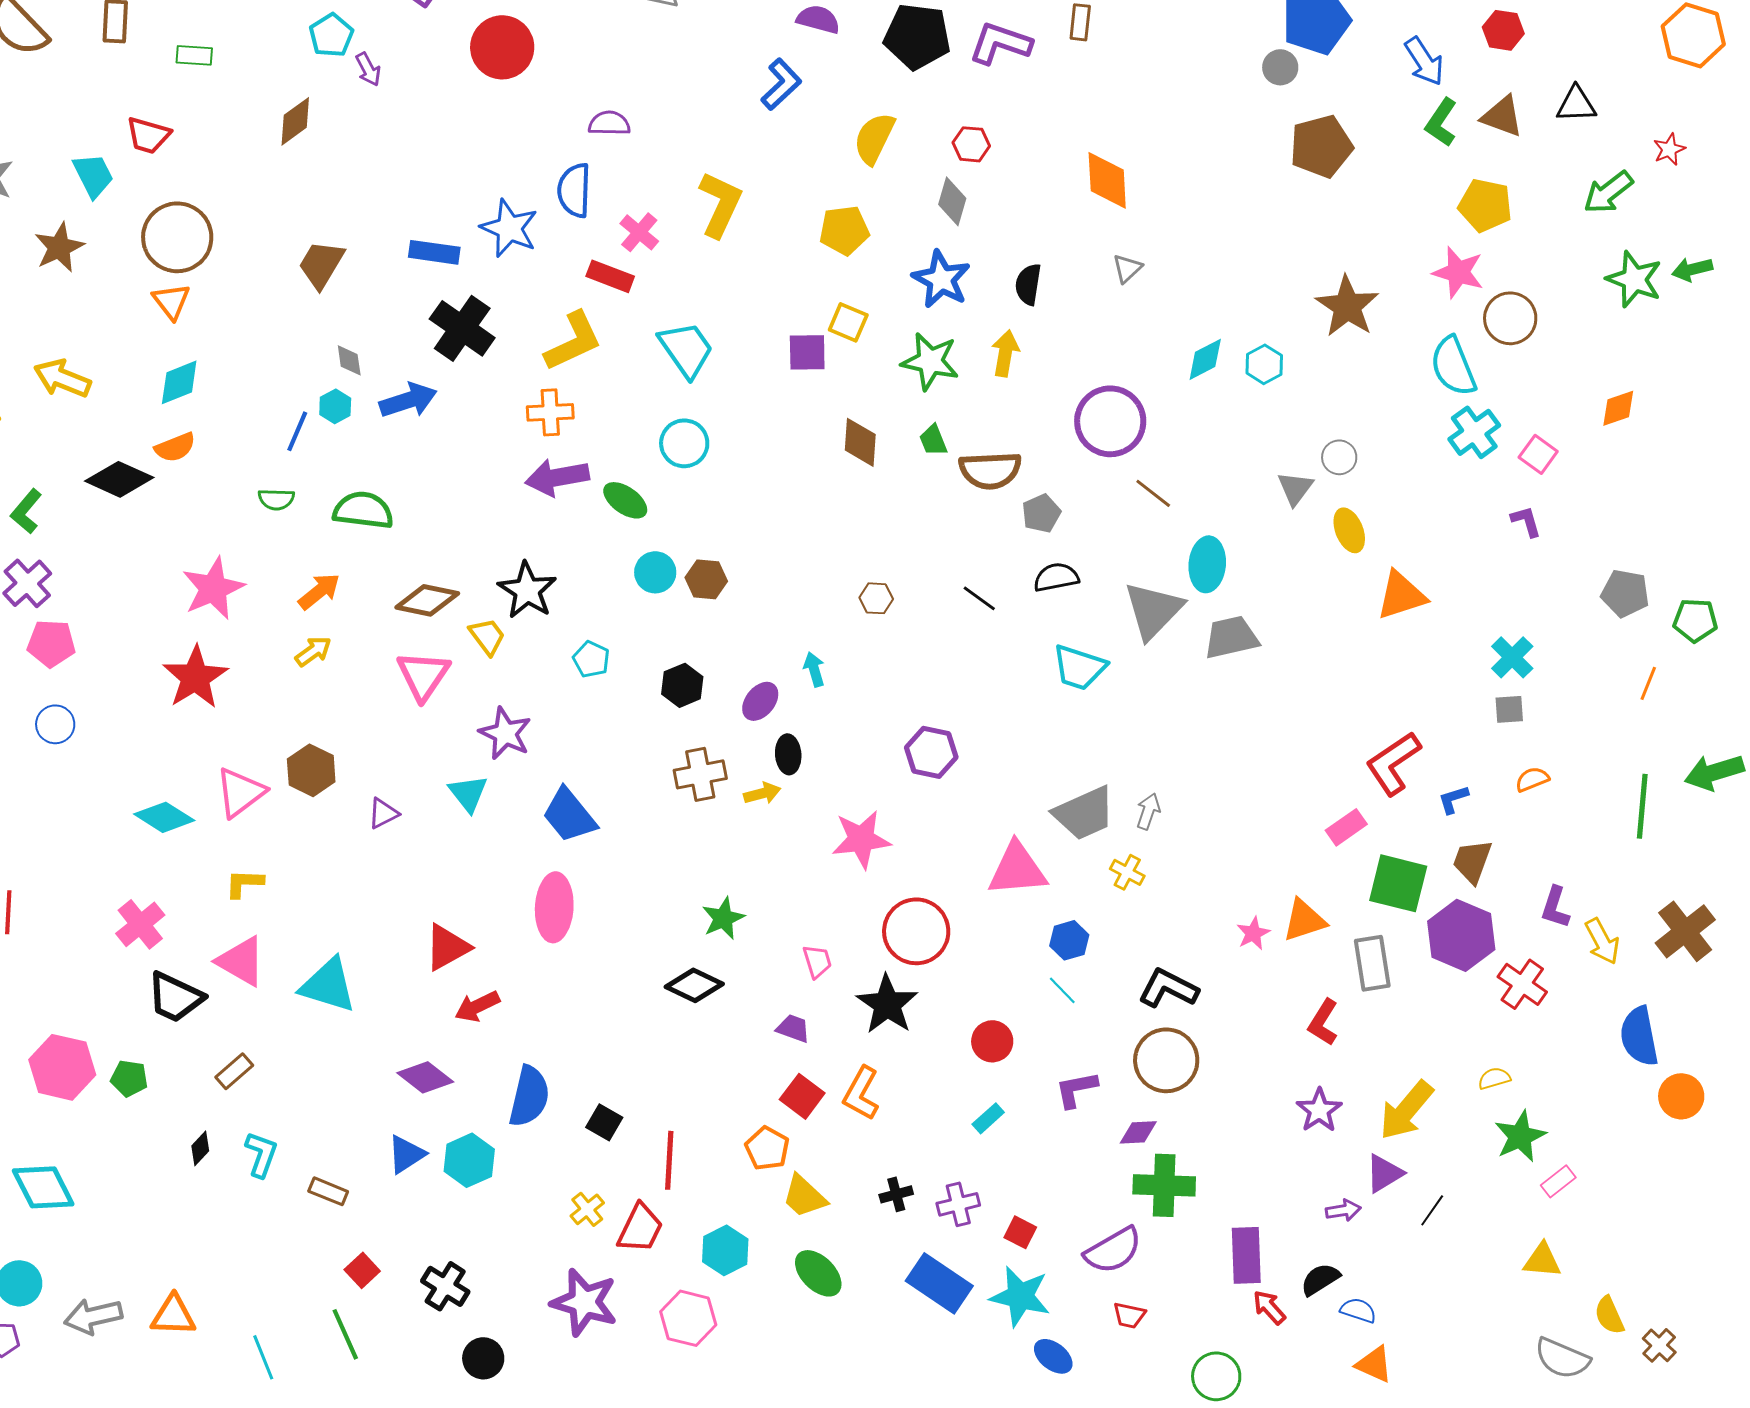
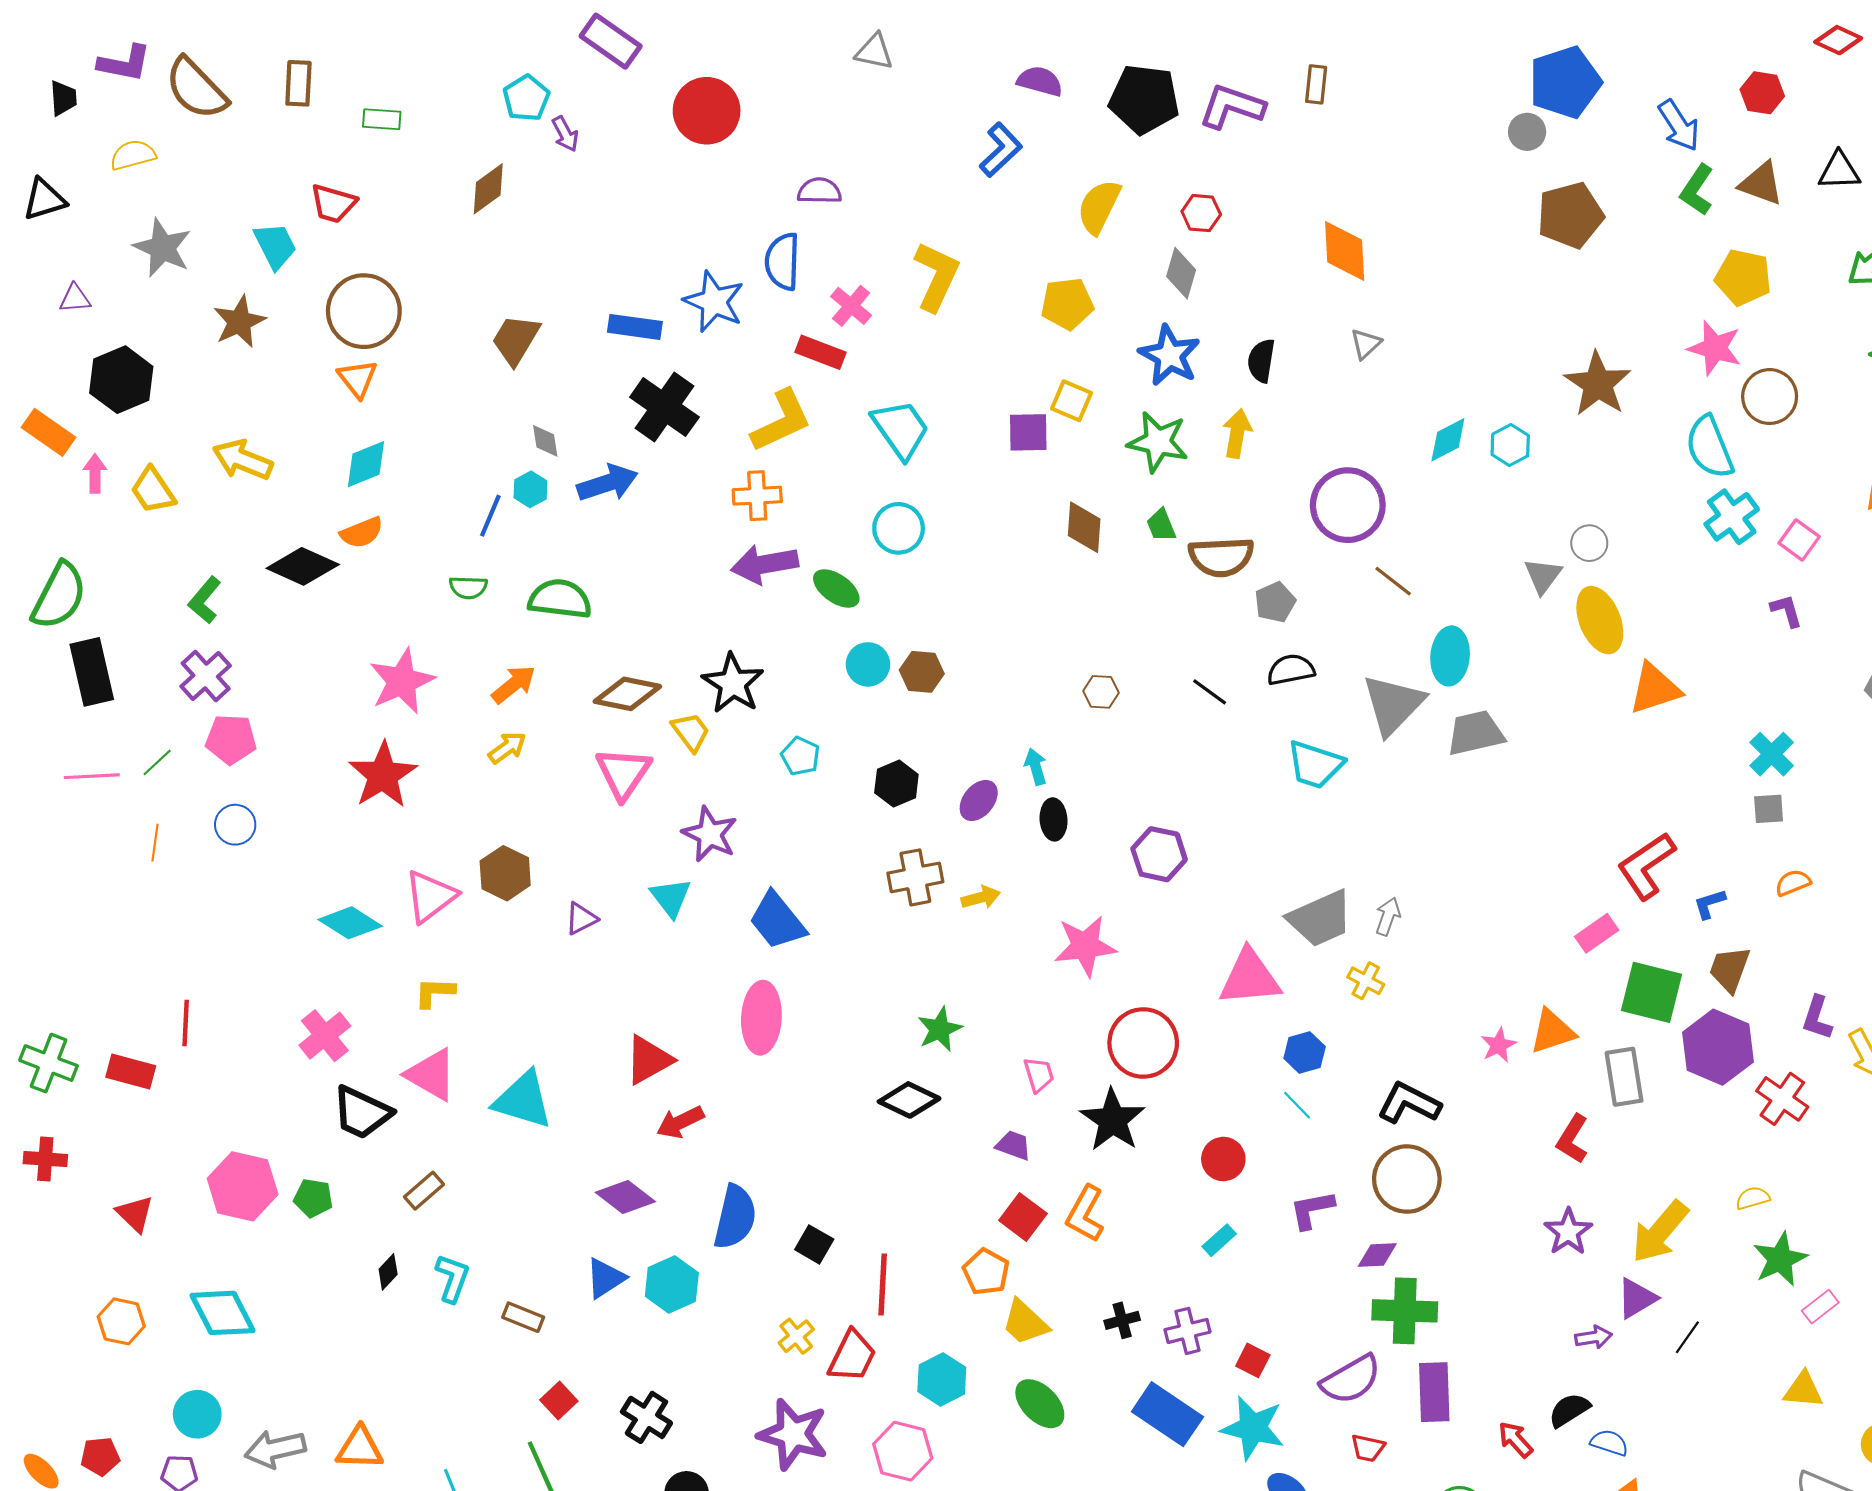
yellow ellipse: (1349, 530) -> (1600, 620), size x1.4
black ellipse: (788, 754) -> (1054, 819), moved
purple rectangle: (1246, 1255) -> (1434, 1392), moved

